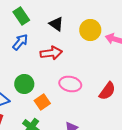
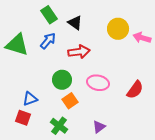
black triangle: (56, 24) -> (75, 23), moved
green circle: (24, 84) -> (62, 80), moved

